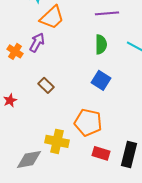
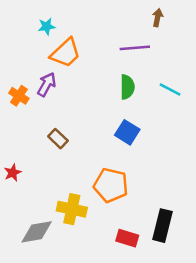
red star: (10, 100) -> (13, 173), moved
red rectangle: (101, 153) -> (127, 238), moved

